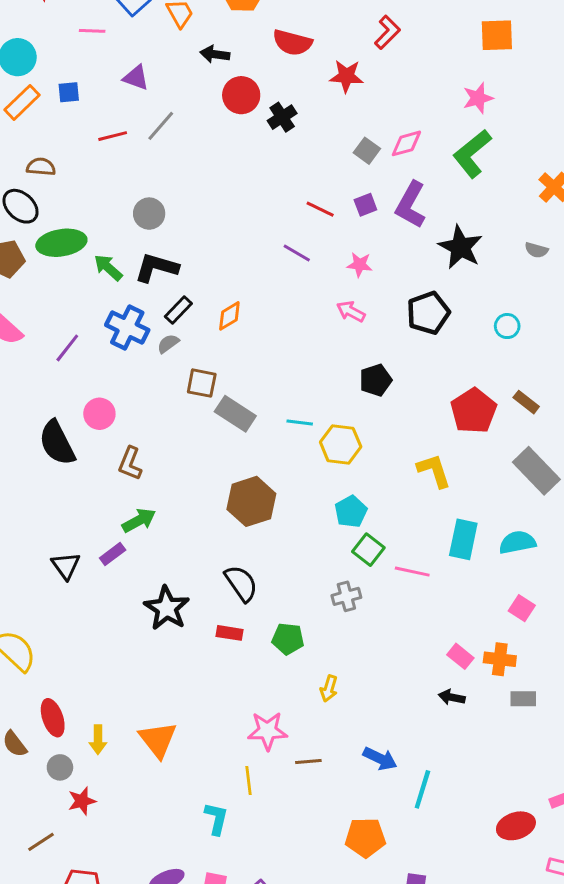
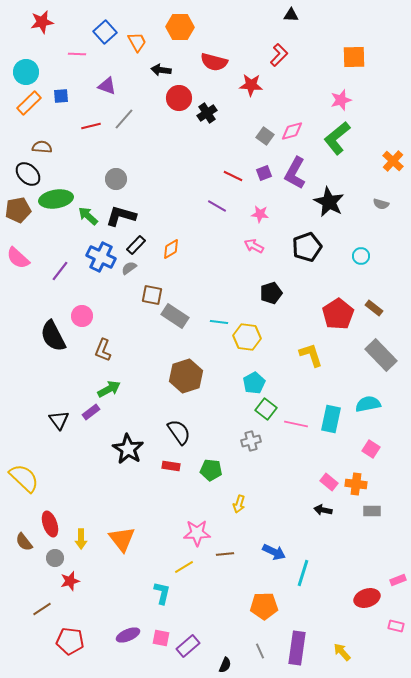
cyan rectangle: (463, 539) -> (331, 419), moved
yellow line: (248, 781) -> (184, 567), turned 66

